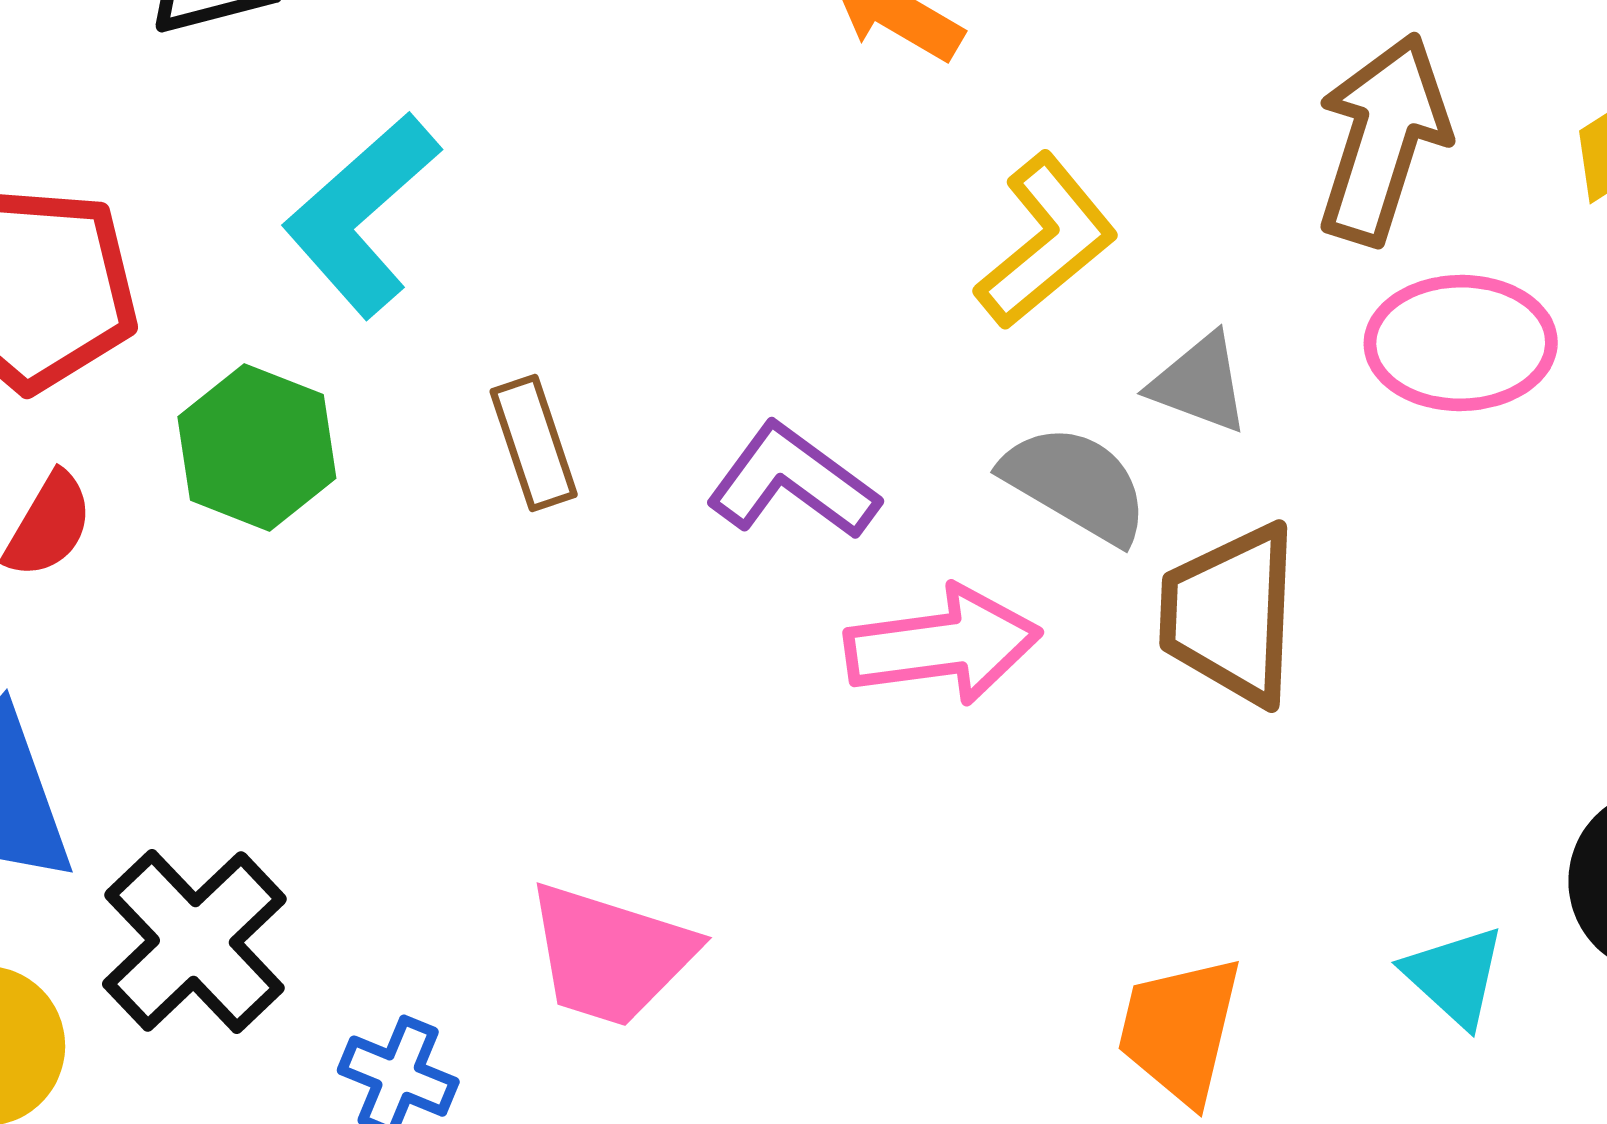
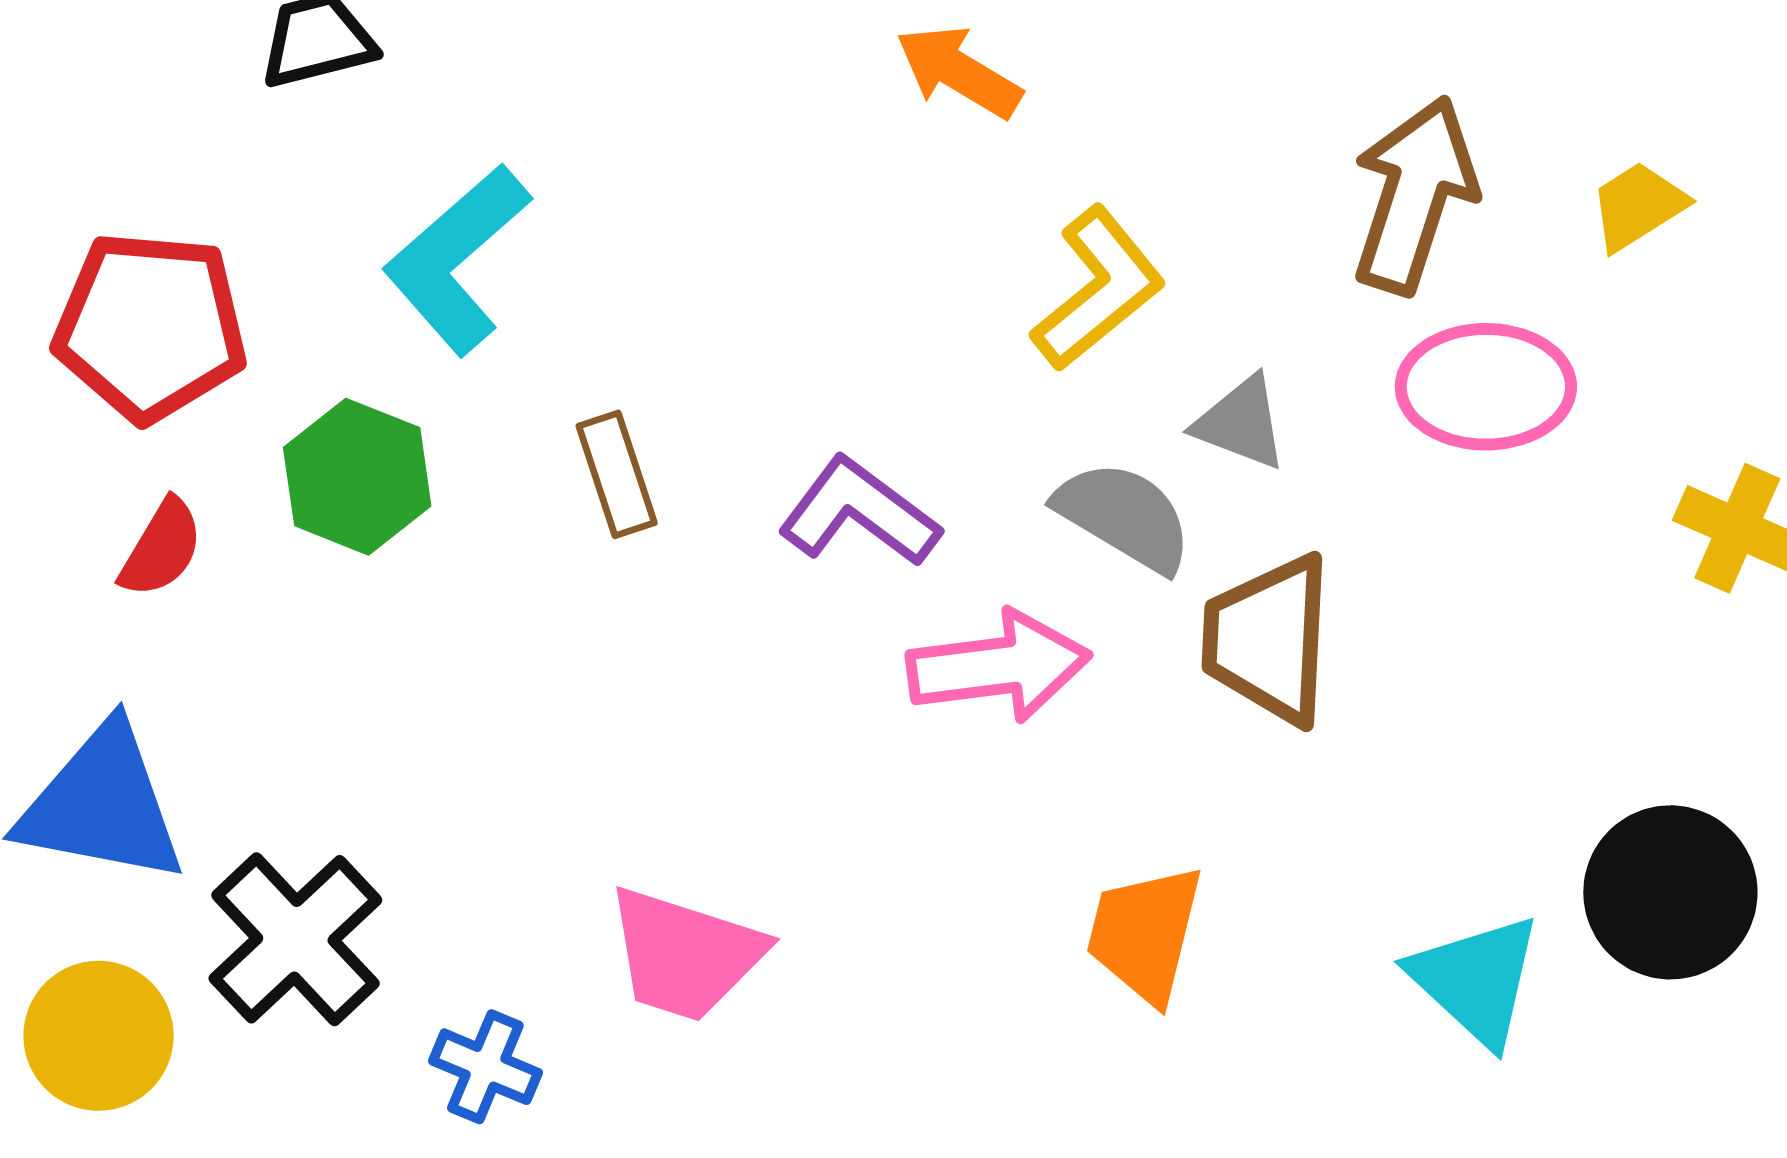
cyan triangle: (1454, 976) -> (1476, 980), size x1.4
orange trapezoid: (1180, 1030) -> (1145, 934), moved

